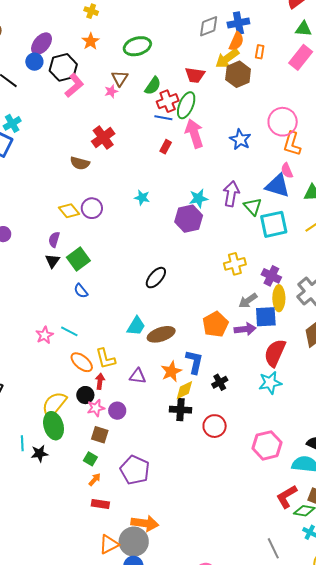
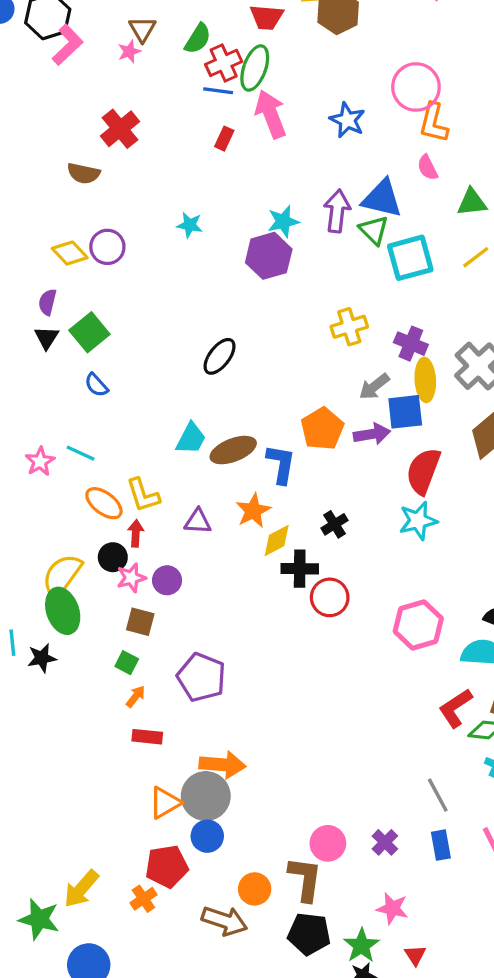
blue triangle: (278, 186) -> (382, 199), moved
blue L-shape: (194, 362) -> (281, 464), moved
black cross: (181, 410) -> (300, 569), moved

